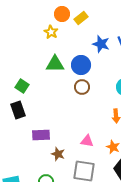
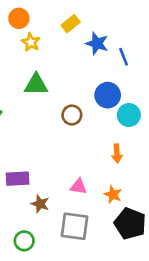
orange circle: (62, 14) -> (19, 18), moved
blue star: (101, 44) -> (97, 43), moved
blue circle: (81, 65) -> (108, 95), moved

